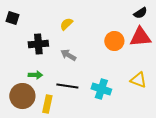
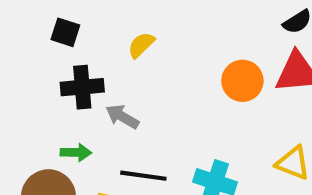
black square: (12, 18) -> (65, 32), moved
gray arrow: (68, 55) -> (122, 117), moved

